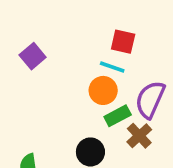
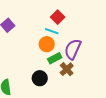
red square: (123, 42) -> (58, 17), turned 32

